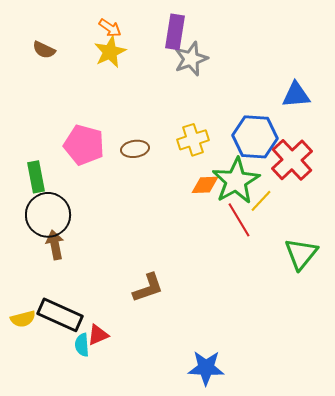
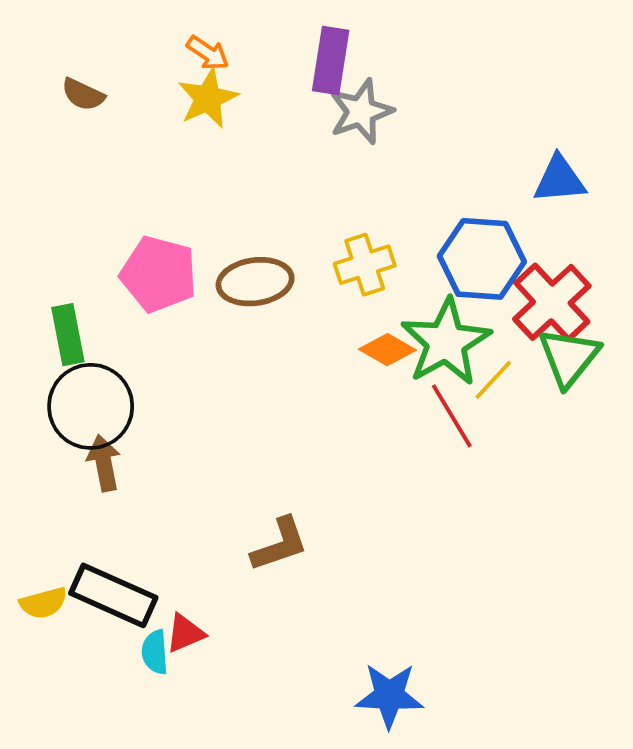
brown ellipse: (135, 149) -> (255, 282), size x1.4
orange diamond: (205, 185) -> (387, 350), turned 32
green triangle: (301, 254) -> (569, 357), moved

